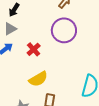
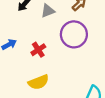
gray triangle: (10, 29) -> (48, 11), moved

